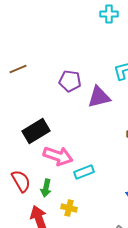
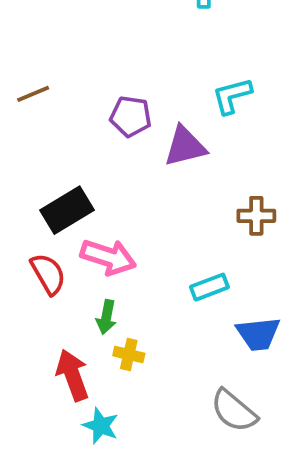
cyan rectangle: (84, 172) -> (209, 287), moved
red semicircle: (21, 181) -> (48, 274), moved
green arrow: (46, 188) -> (106, 317), moved

